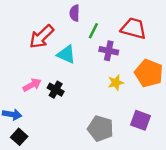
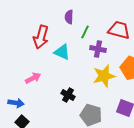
red arrow: (42, 37) -> (41, 37), turned -30
yellow star: (116, 83) -> (104, 76), size x1.6
black cross: (56, 90) -> (68, 95), moved

